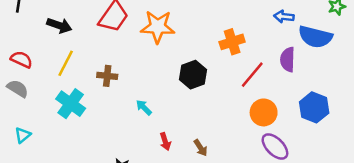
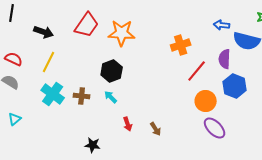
black hexagon: (193, 75) -> (112, 71), moved
brown cross: (107, 76) -> (82, 96), moved
blue hexagon: (314, 107) -> (235, 86), moved

